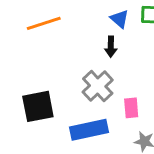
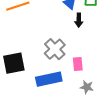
black arrow: (111, 47) -> (79, 20), moved

